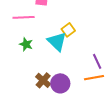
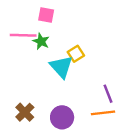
green star: (26, 44) -> (41, 41), moved
brown cross: (43, 80) -> (25, 112), moved

